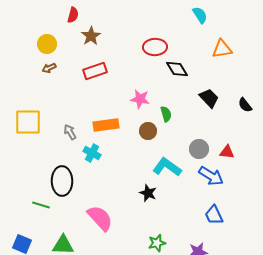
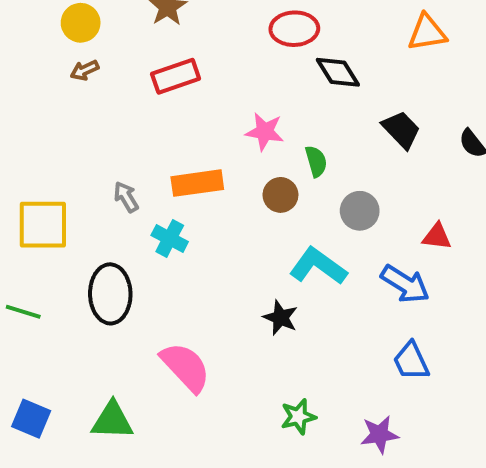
yellow square: (28, 122) -> (43, 225), moved
gray circle: (199, 149) -> (360, 211), moved
green line: (41, 205) -> (23, 312), moved

